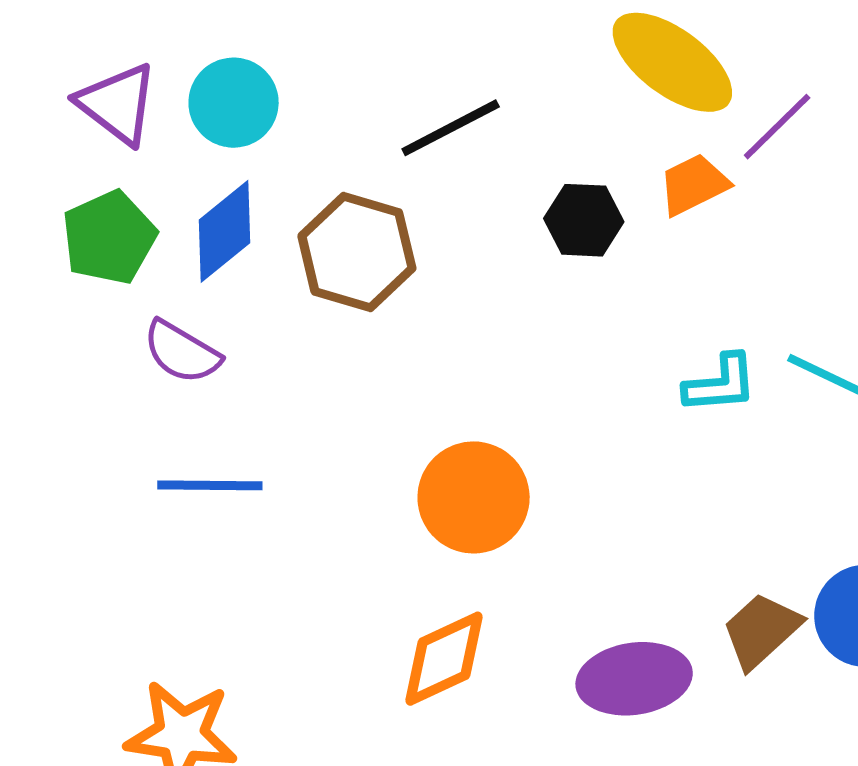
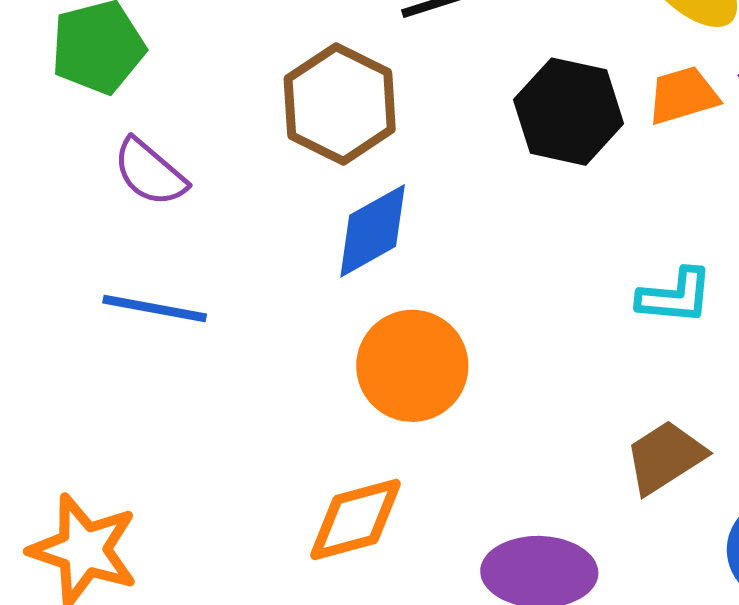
black hexagon: (584, 220) -> (569, 112), size x1.4
blue diamond: (224, 231) -> (373, 231), moved
brown trapezoid: (761, 630) -> (665, 457), moved

